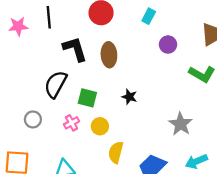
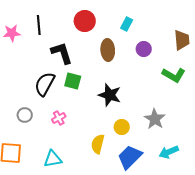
brown ellipse: (109, 55) -> (108, 50), moved
black star: (129, 97) -> (110, 95), size x1.6
green square: (87, 98) -> (73, 81), moved
yellow circle: (100, 126) -> (122, 127), moved

